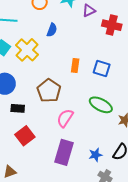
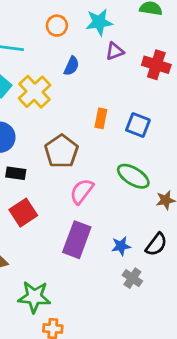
purple triangle: (89, 11) -> (115, 51), moved

